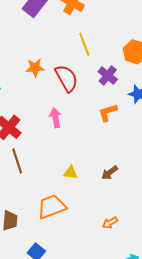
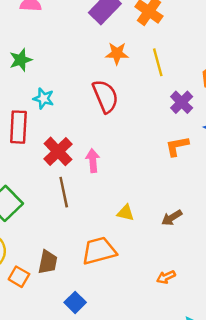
orange star: (35, 68) -> (117, 53), moved
red semicircle: (66, 78) -> (105, 96), moved
pink arrow: (55, 118) -> (93, 161), moved

